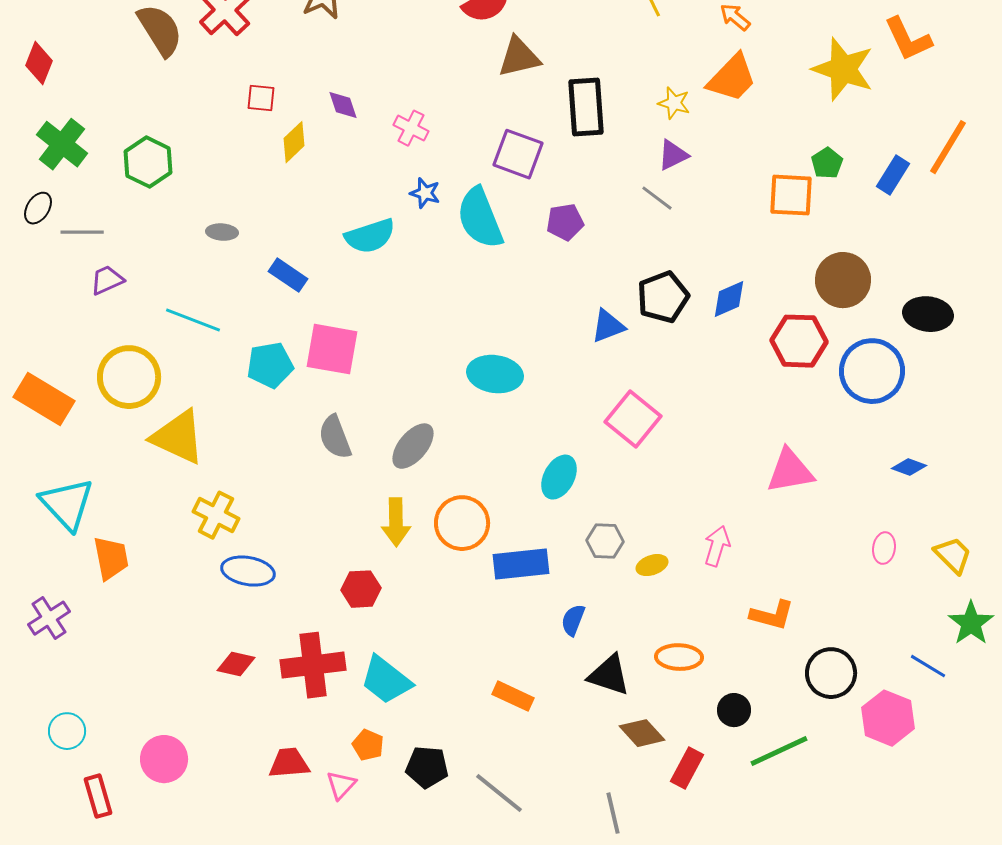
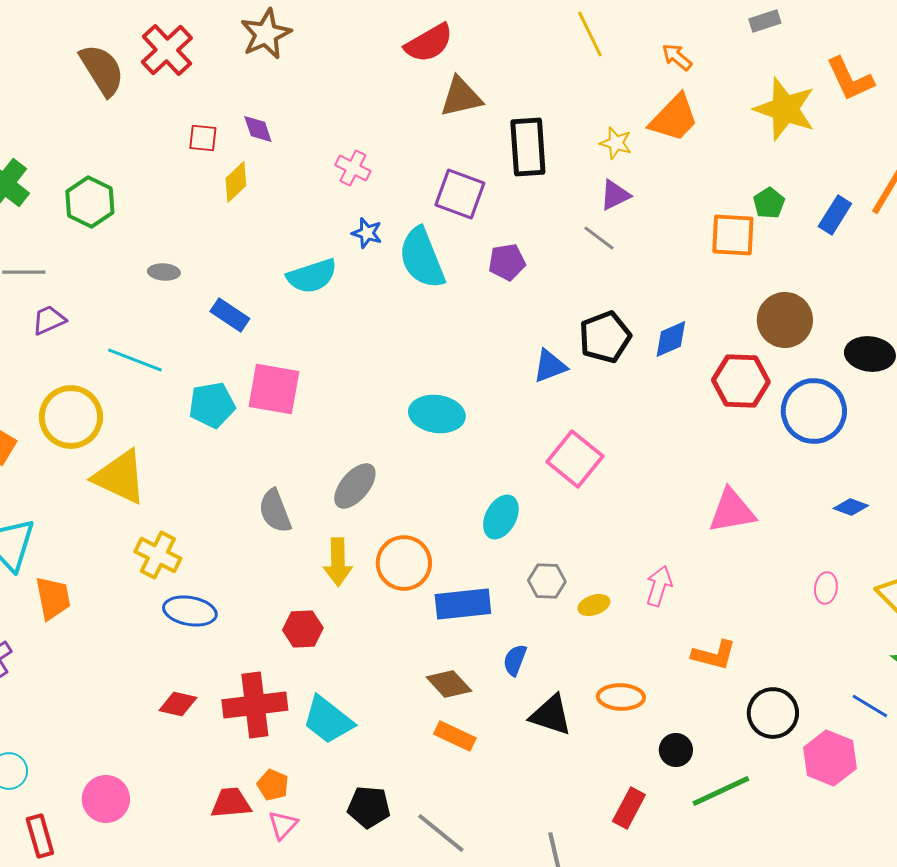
purple diamond: (343, 105) -> (258, 129), moved
gray semicircle: (335, 437) -> (275, 511), moved
brown diamond: (642, 733) -> (449, 684), moved
orange pentagon: (368, 745) -> (273, 785), moved

